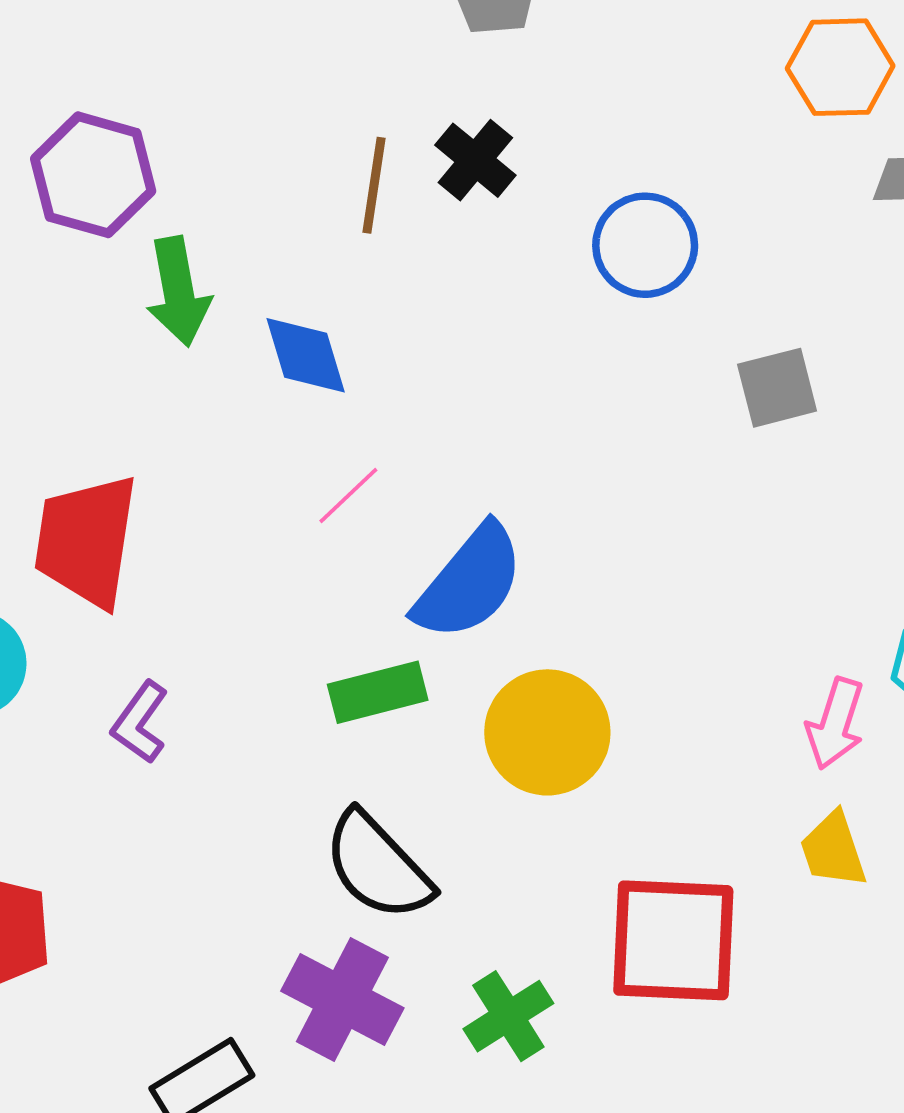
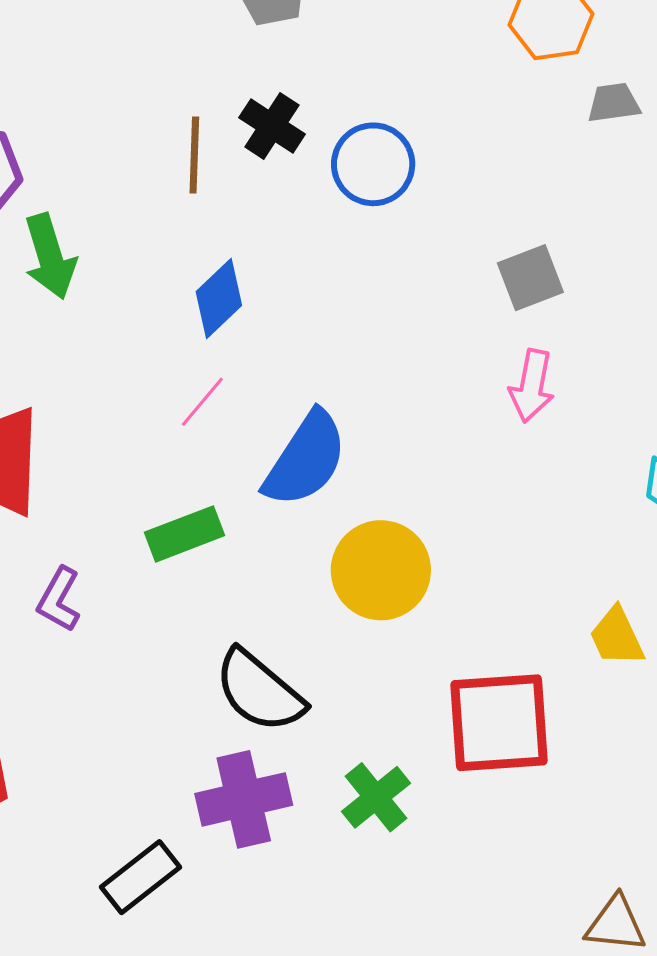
blue circle: (645, 245) -> (373, 164), moved
blue diamond: (306, 355) -> (219, 298), moved, turned 70
green rectangle: (378, 692) -> (184, 534), moved
pink arrow: (835, 724) -> (532, 386), moved
purple cross: (342, 999) -> (244, 799), turned -34

